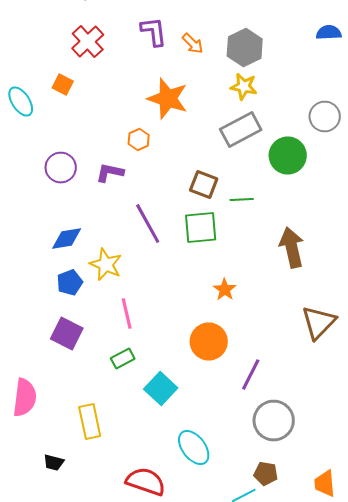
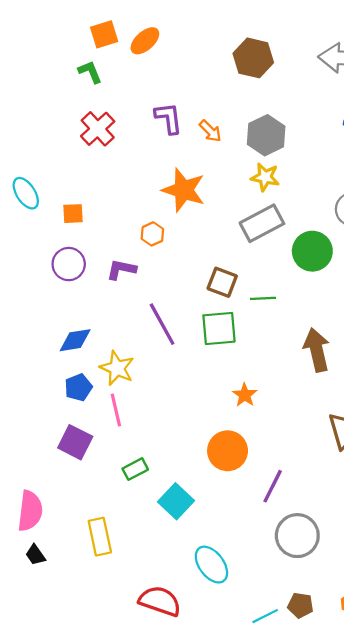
orange square: (63, 84) -> (73, 214), moved, turned -30
pink line: (127, 314) -> (116, 410), moved
black trapezoid: (54, 462) -> (35, 555), moved, turned 40
brown pentagon: (266, 474) -> (301, 605), moved

